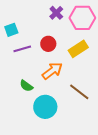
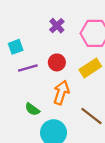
purple cross: (56, 13) -> (57, 26), moved
orange arrow: (52, 71) -> (61, 93), turned -35

